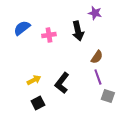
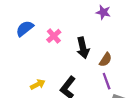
black arrow: (78, 31) -> (83, 48), moved
pink cross: (49, 35) -> (54, 36), turned -32

